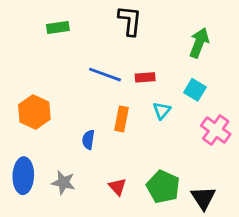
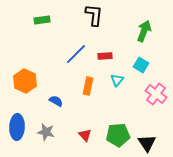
blue line: (105, 75) -> (76, 54), turned -65
blue semicircle: (88, 140) -> (56, 101), moved, turned 112
green pentagon: (163, 187) -> (118, 135), turned -30

